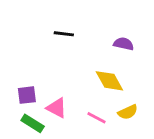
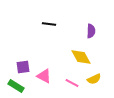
purple semicircle: (124, 44) -> (91, 31), turned 80
green rectangle: (33, 123) -> (16, 86), moved

